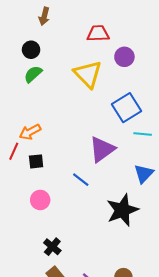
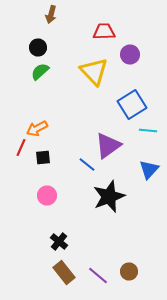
blue line: (81, 180) -> (87, 164), moved
black star: (122, 210) -> (109, 196), moved

